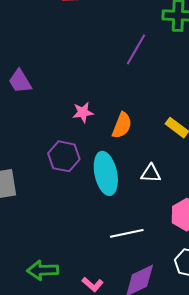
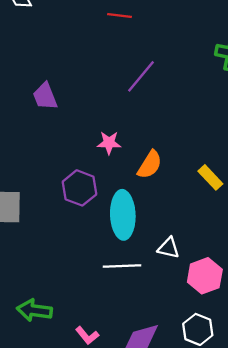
purple line: (136, 49) -> (141, 76), moved
white triangle: (151, 173) -> (169, 248), moved
white line: (127, 233) -> (122, 266), moved

